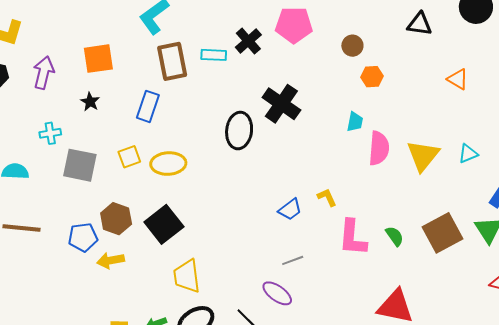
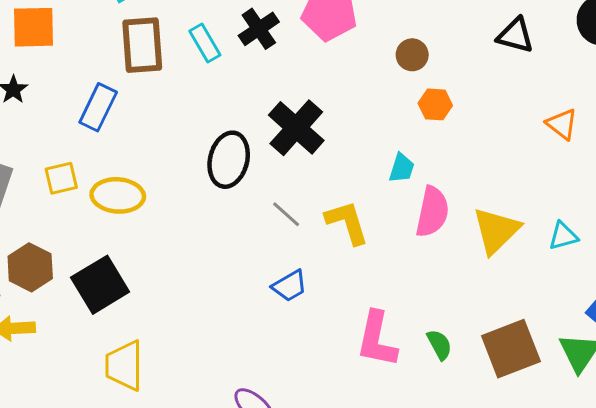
cyan rectangle: (214, 55) -> (205, 43), turned 50
yellow L-shape: (327, 197) -> (347, 223), moved, size x1.6
gray line: (293, 260) -> (286, 214), moved, turned 55

